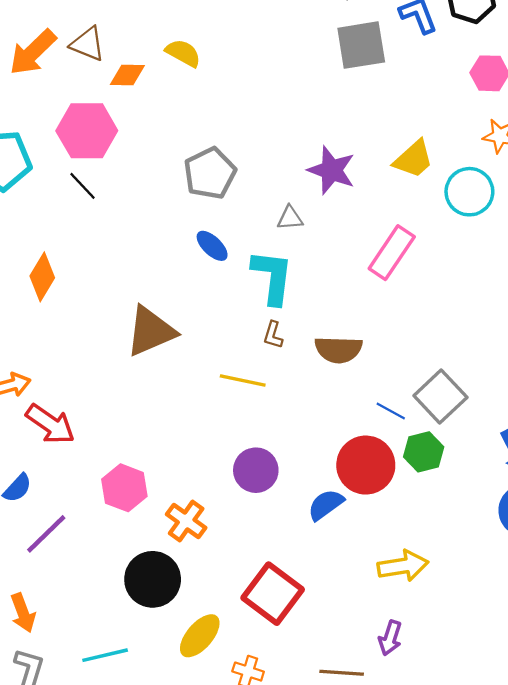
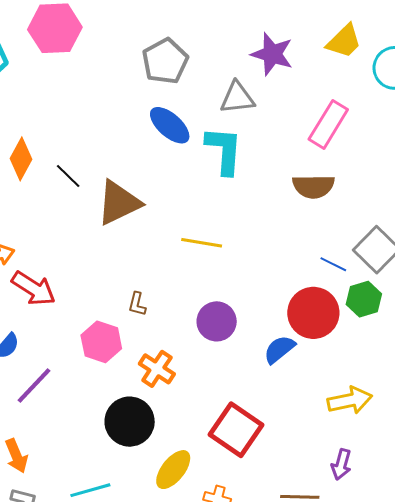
black line: (83, 186) -> (68, 176), moved
gray triangle: (290, 218) -> (237, 98), size x1.5
blue ellipse: (212, 246) -> (170, 125), size x1.4
brown L-shape: (273, 335) -> (137, 304), moved
brown semicircle: (338, 350) -> (313, 186), moved

